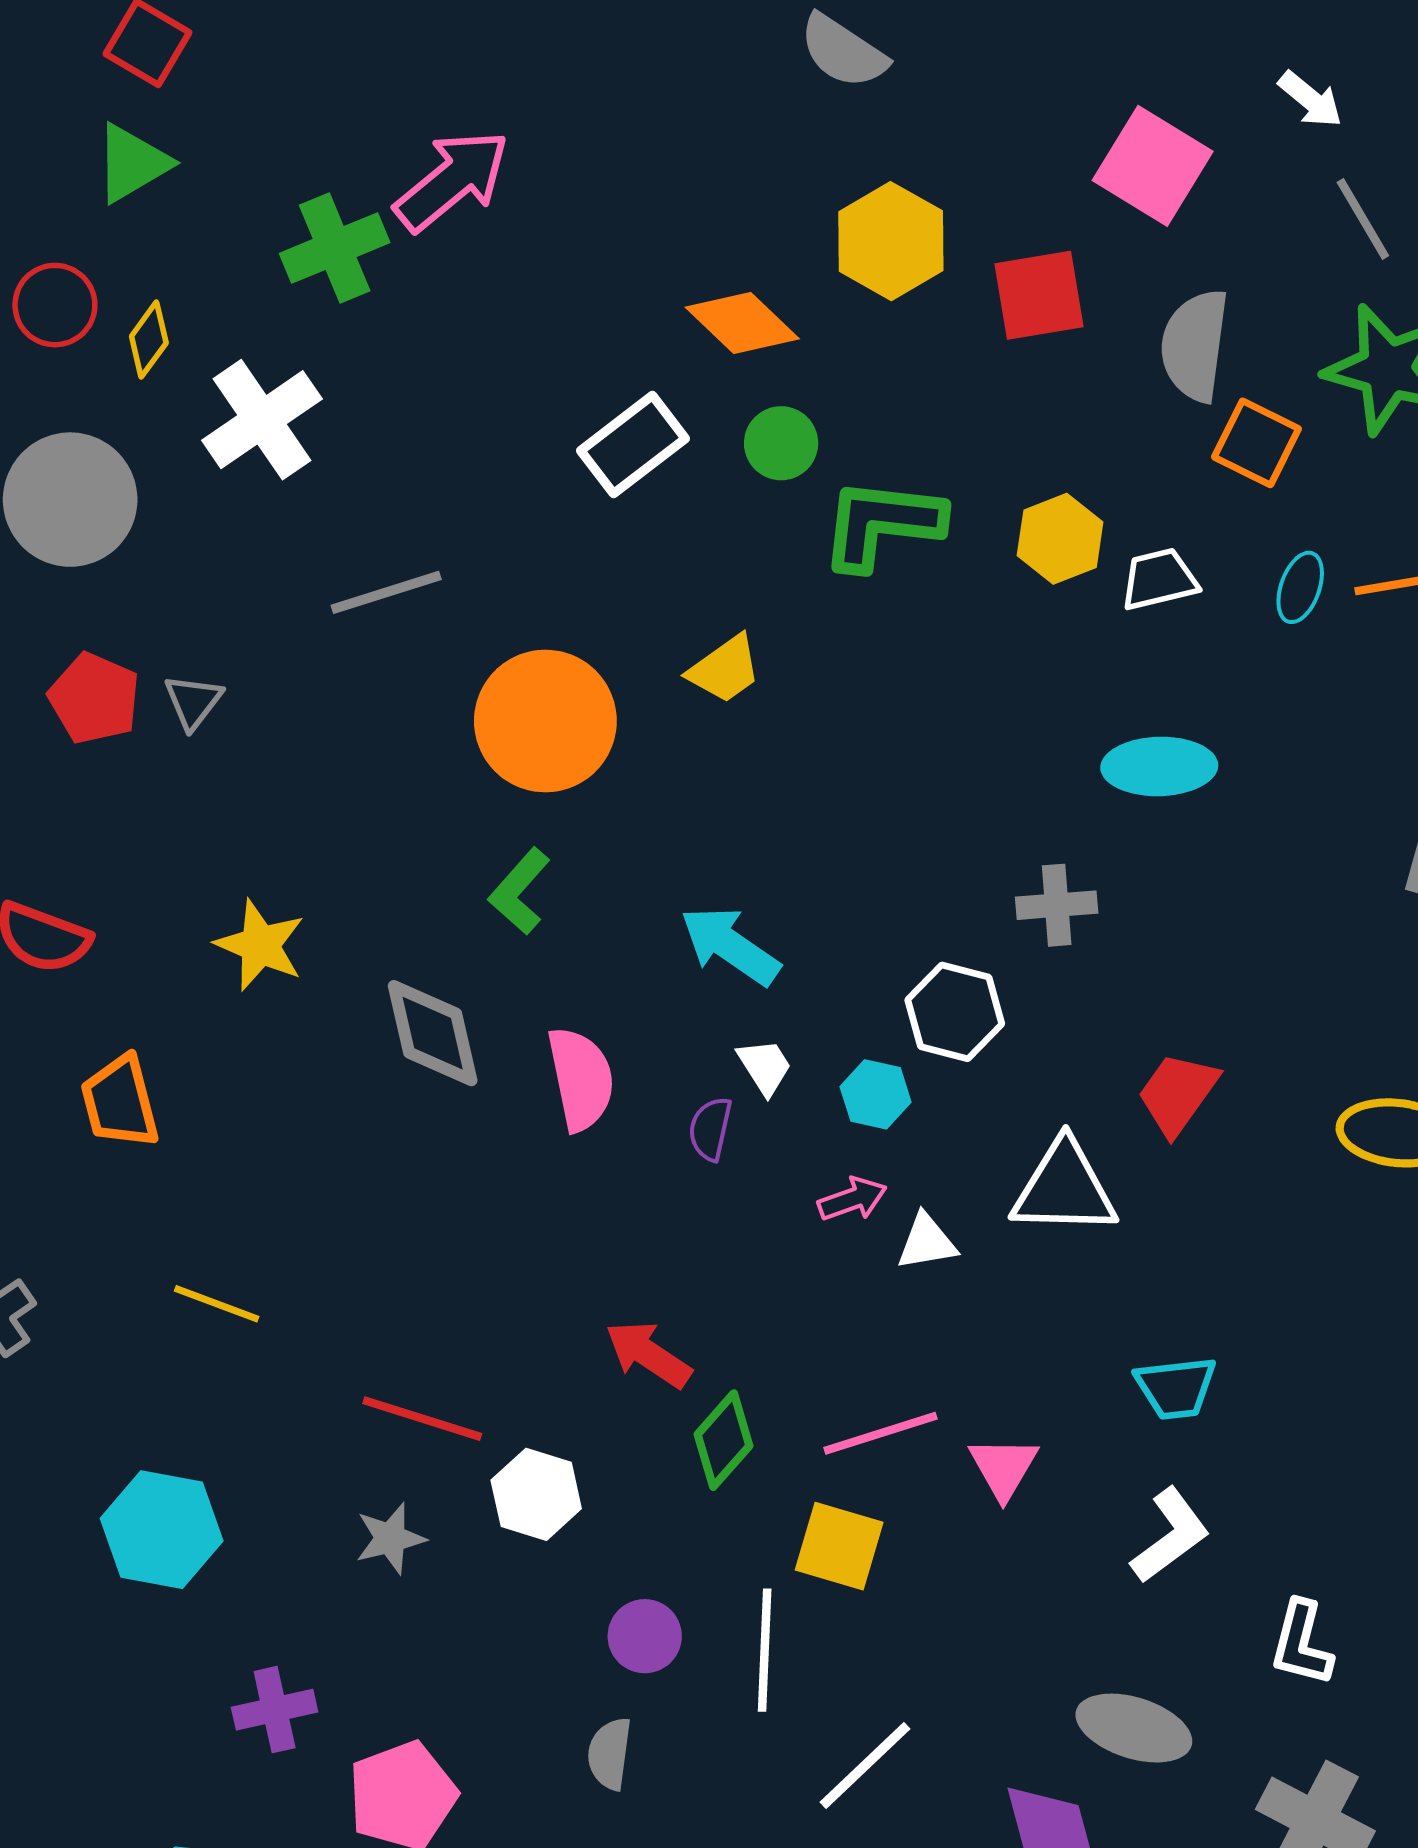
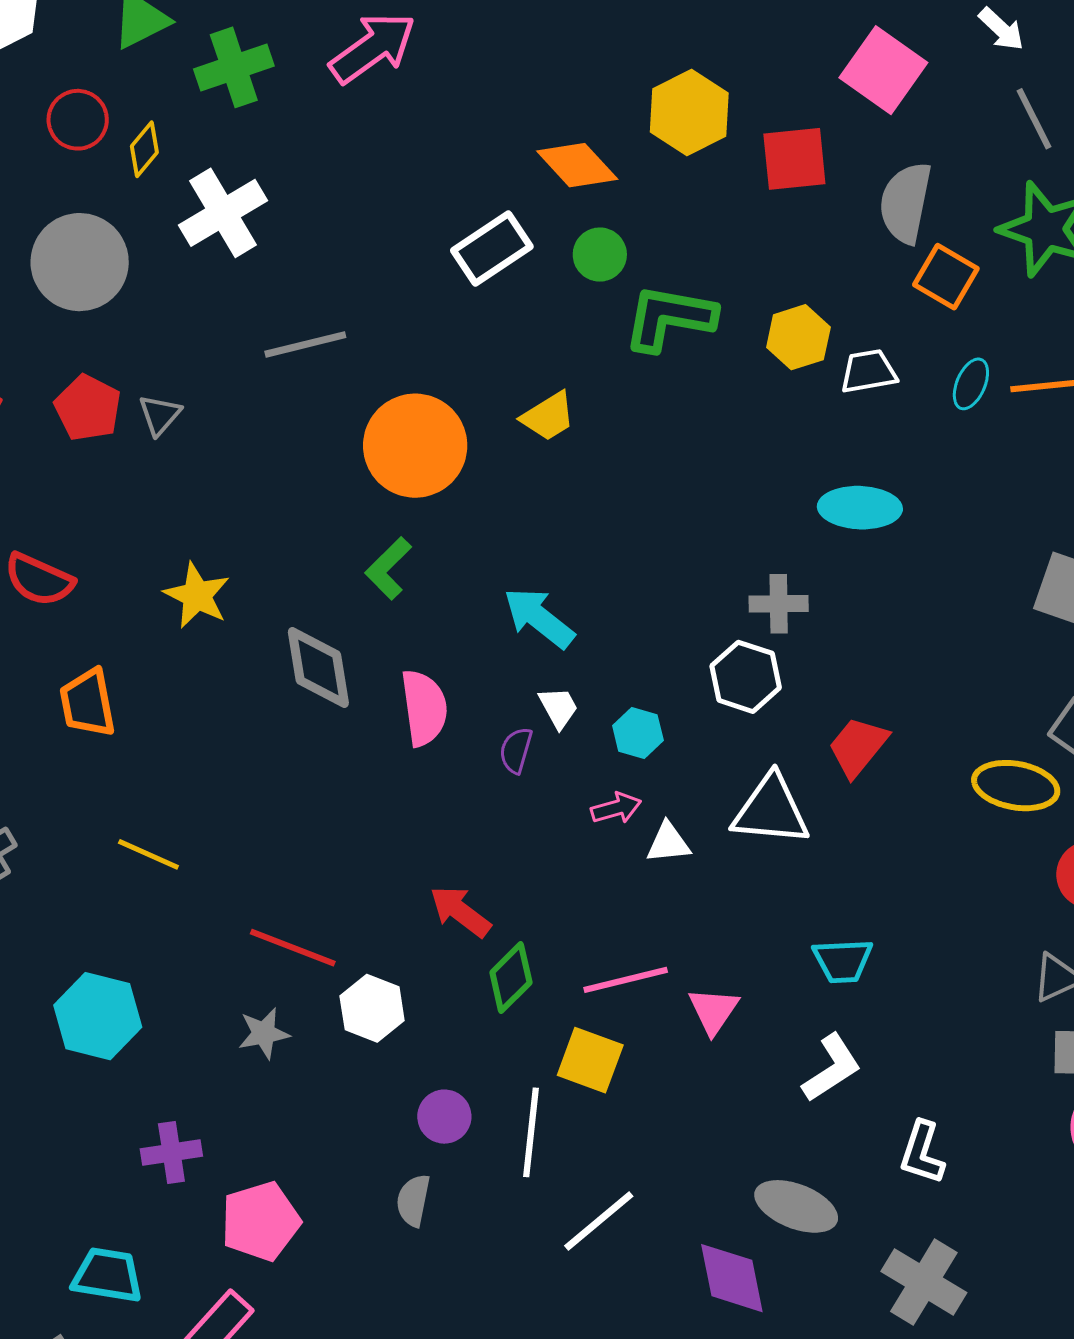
green cross: (335, 248) -> (234, 67), moved
white hexagon: (955, 1012) -> (746, 677), moved

